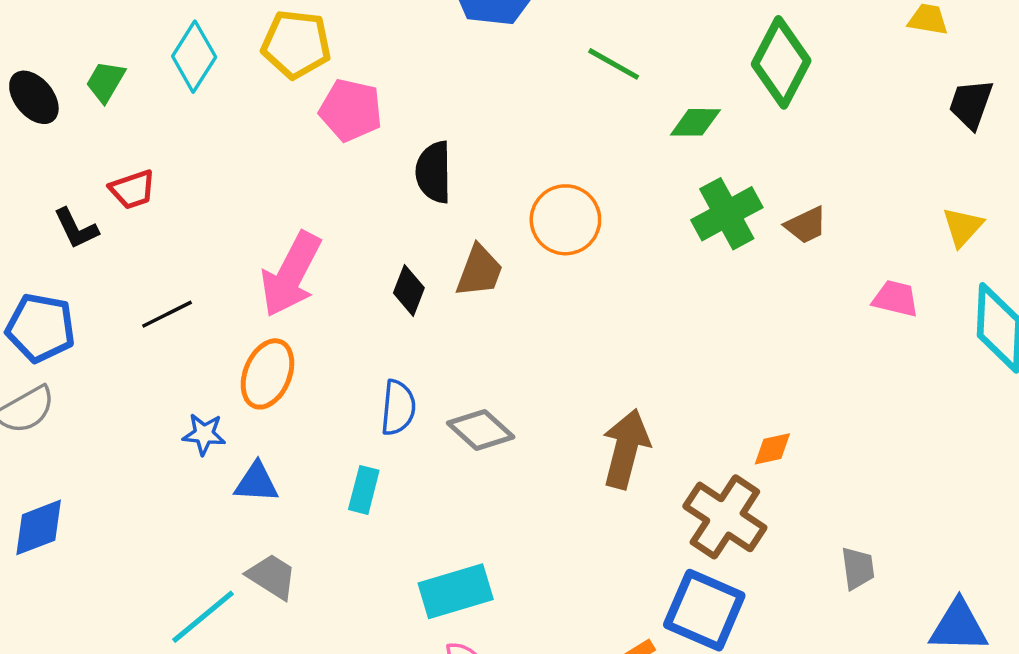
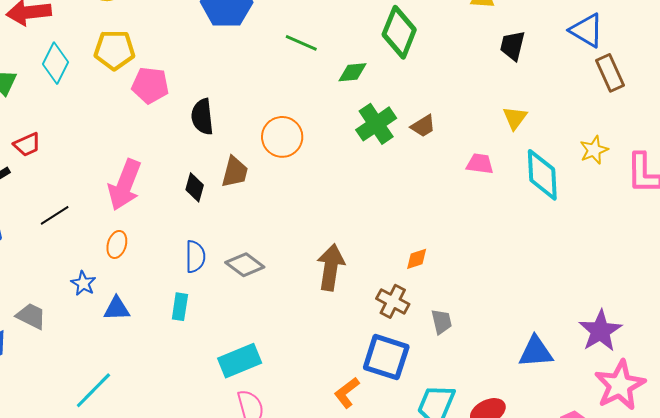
orange ellipse: (267, 374) -> (117, 244), size x0.7
blue star: (204, 434) -> (83, 283), turned 30
brown cross: (725, 517) -> (393, 301), size x0.7
gray trapezoid: (858, 568) -> (442, 322), moved
gray trapezoid: (272, 576) -> (31, 316), moved

